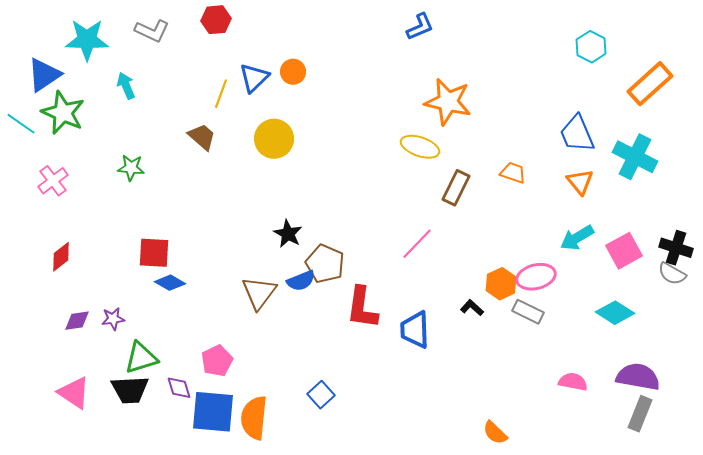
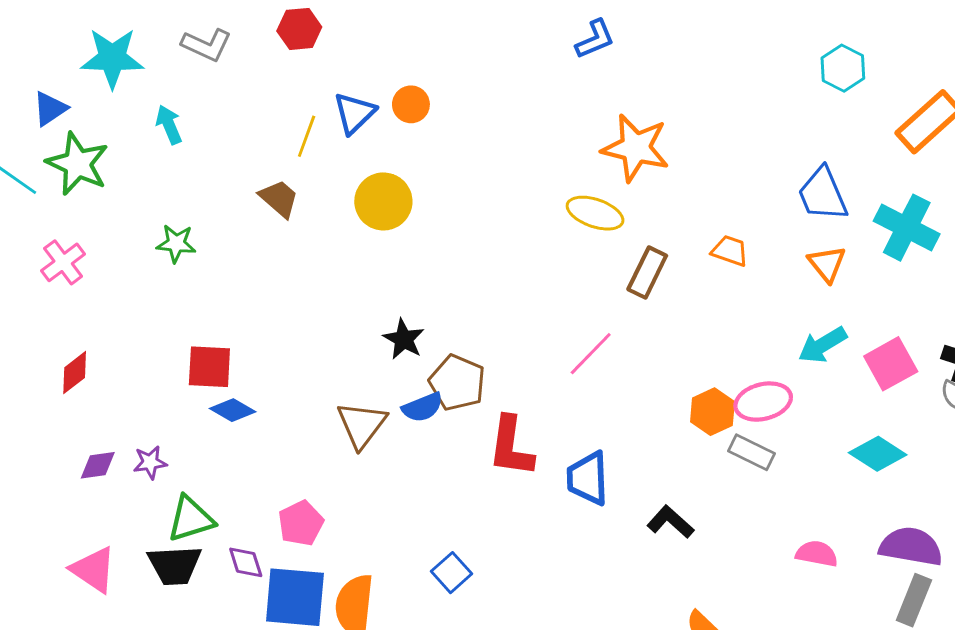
blue triangle: (44, 75) -> (50, 109), size x0.7
black L-shape: (472, 308) -> (670, 522), moved, size x1.4

